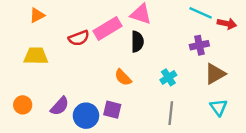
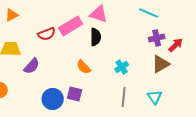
red arrow: (227, 24) -> (176, 45), moved, turned -56
purple cross: (199, 45) -> (157, 38), moved
purple semicircle: (60, 106) -> (32, 66), moved
cyan triangle: (219, 107) -> (155, 97), moved

